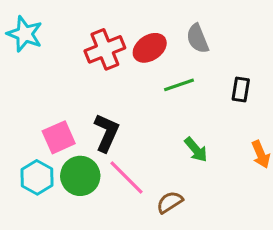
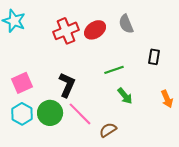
green line: (179, 85) -> (114, 70), moved
pink square: (59, 137) -> (22, 83), moved

